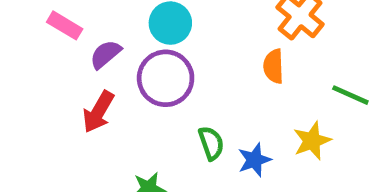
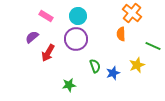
pink rectangle: (65, 25) -> (46, 16), moved
purple semicircle: (106, 54) -> (32, 37), moved

